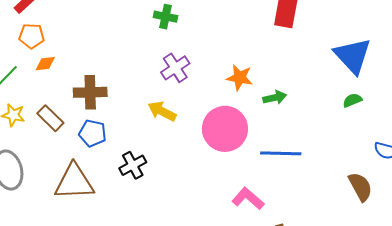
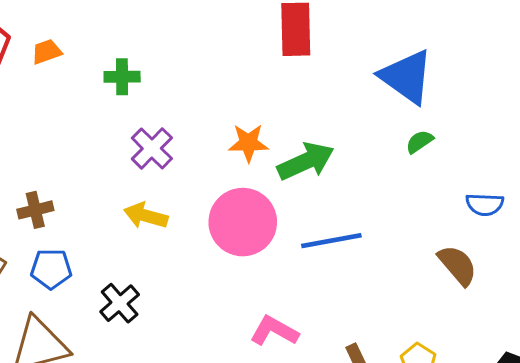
brown cross: (90, 92) -> (35, 210), size x0.7
green arrow: (275, 98) -> (306, 161), size x1.6
pink L-shape: (248, 199) -> (274, 331), moved

